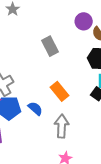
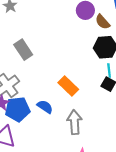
gray rectangle: (50, 46) -> (23, 50), moved

